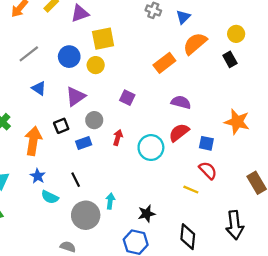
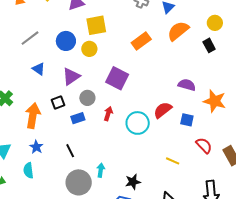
orange rectangle: (164, 63) -> (141, 41), moved
purple square: (127, 98) -> (117, 78), size x1.6
purple semicircle: (181, 102) -> (187, 85), moved
red semicircle: (208, 170) -> (204, 145), moved
cyan semicircle: (50, 197) -> (28, 170), moved, turned 56

